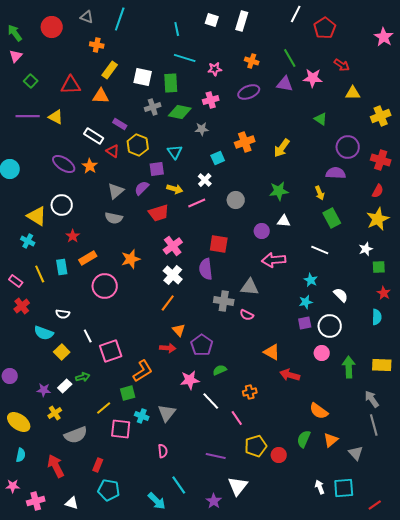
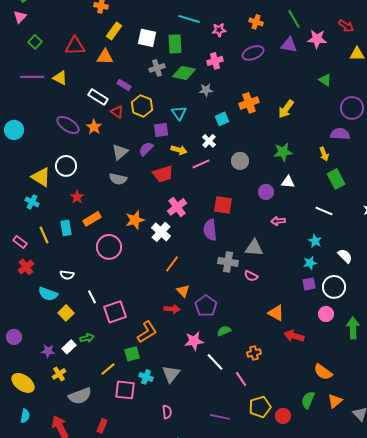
pink arrow: (274, 260) -> (278, 221), size x0.6
white cross: (173, 275) -> (161, 232), moved

